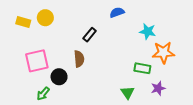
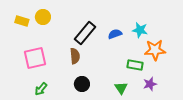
blue semicircle: (117, 12) -> (115, 34), moved
black rectangle: (90, 35) -> (85, 33), size x1.6
black circle: (59, 77) -> (82, 84), moved

